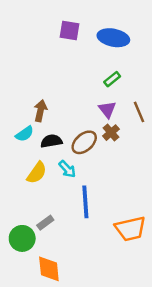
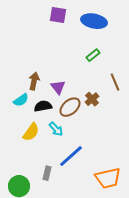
purple triangle: (107, 109) -> (58, 87), moved
blue line: (85, 202) -> (71, 156), turned 52
gray rectangle: (45, 223) -> (47, 173), moved, turned -40

